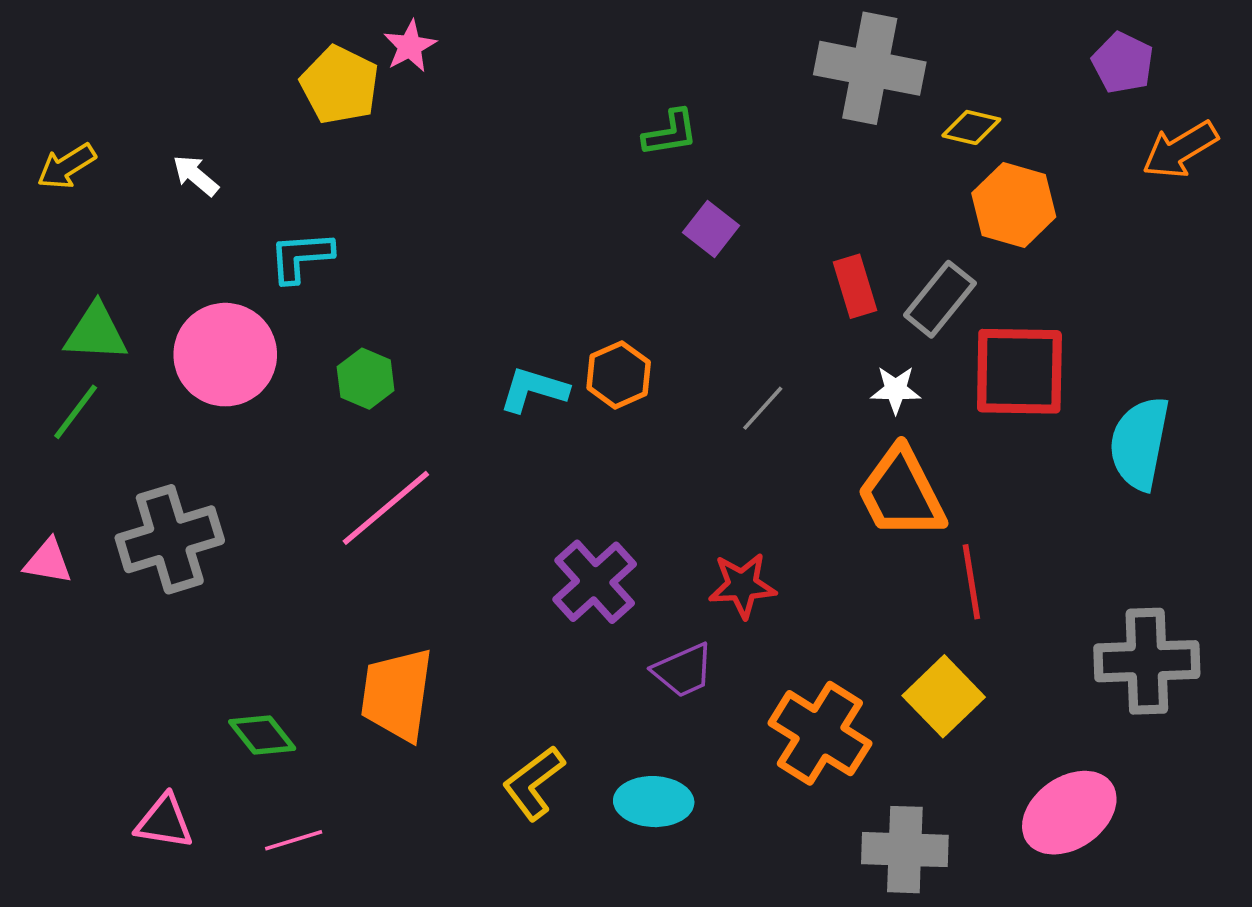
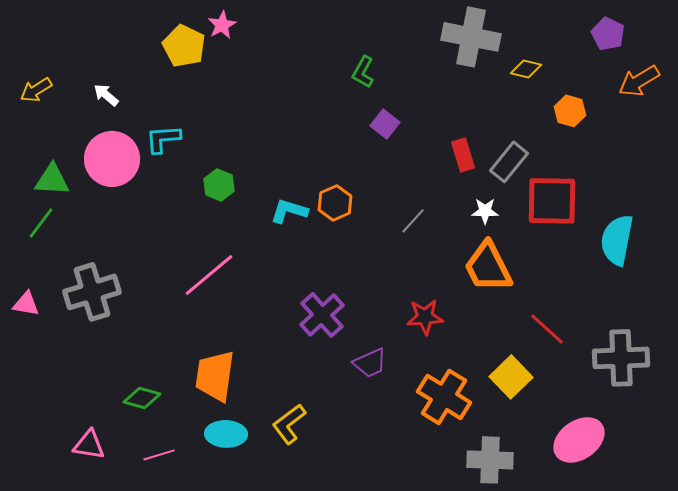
green L-shape: (670, 133) -> (363, 72), turned 128
orange hexagon: (1014, 205) -> (570, 111), moved, size x0.7
pink circle: (225, 355) -> (112, 159), moved
green hexagon: (366, 379) -> (219, 185), moved
red line: (971, 582) -> (547, 329), moved, turned -39
red star: (742, 585) -> (425, 317), moved
green diamond: (262, 735) -> (142, 398), turned -36
cyan ellipse: (654, 802) -> (226, 434), moved

